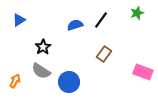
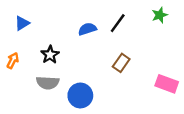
gray semicircle: (41, 71) -> (48, 83), turned -30
orange arrow: (15, 81) -> (13, 60), moved

